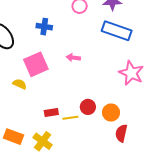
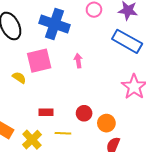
blue cross: (44, 27) -> (55, 24), size x1.8
pink arrow: (73, 58) -> (78, 61), turned 64
yellow line: (70, 118) -> (63, 133), moved

